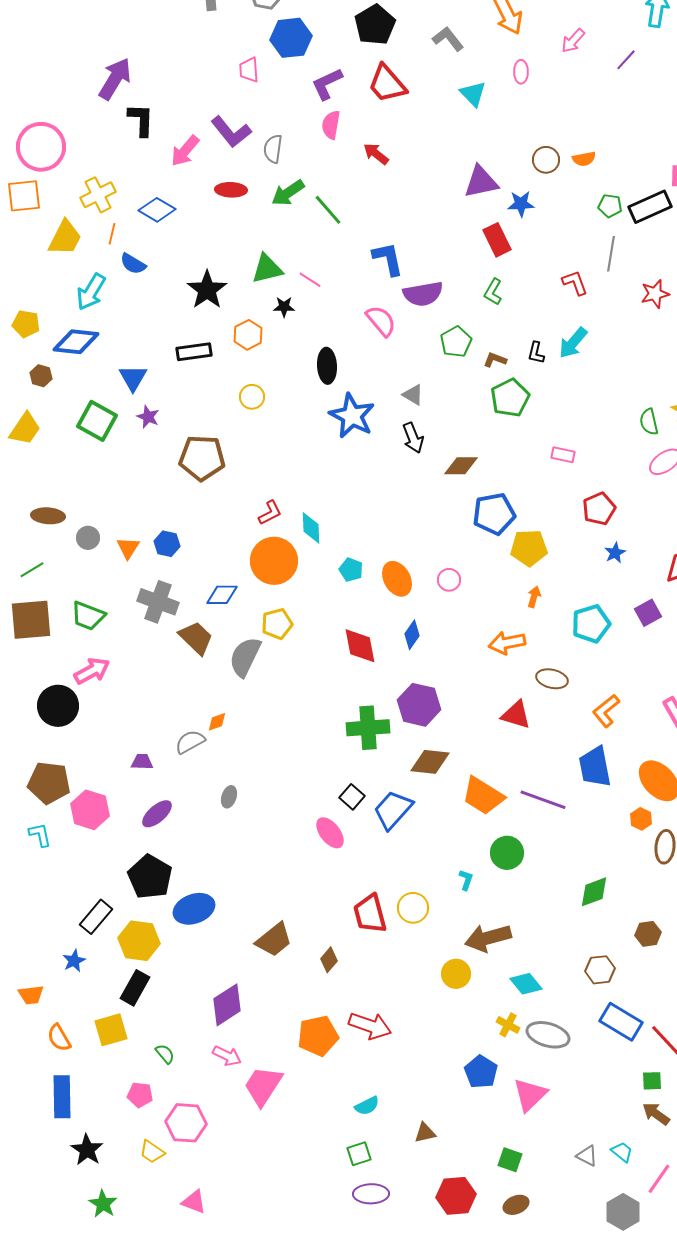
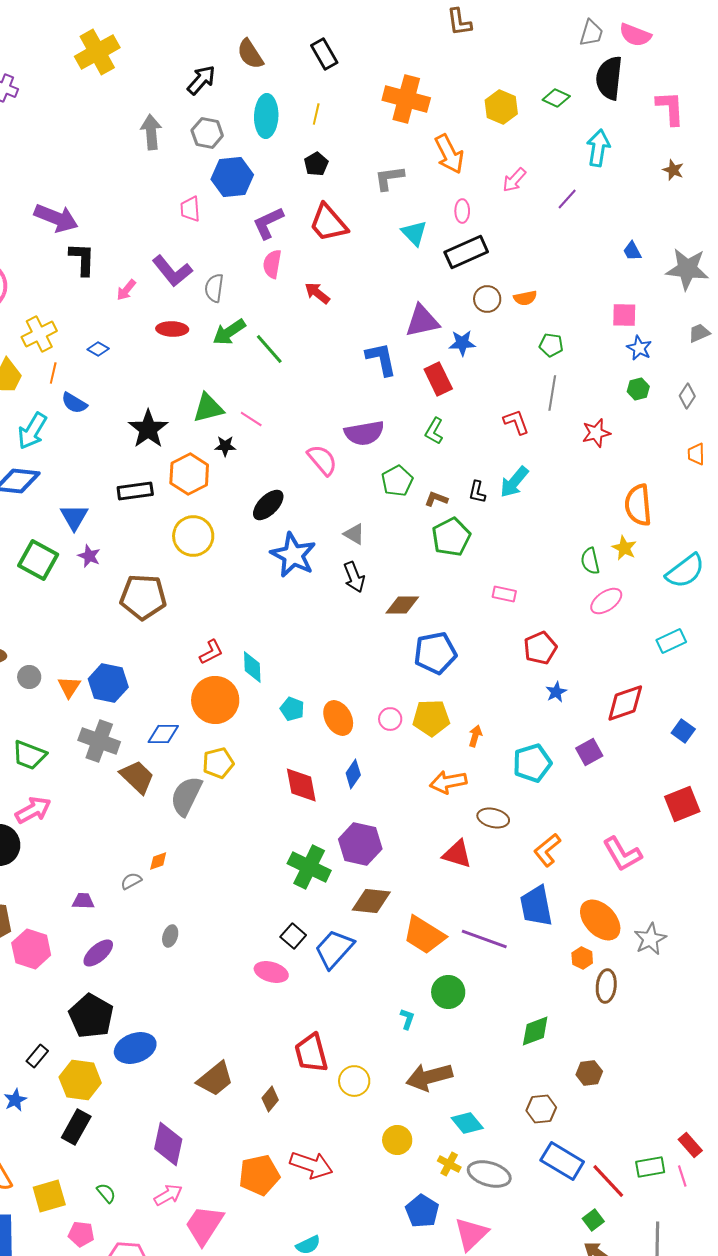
black pentagon: (375, 25) -> (316, 164), size x0.6
gray L-shape: (448, 39) -> (389, 178), turned -60
purple arrow: (115, 79) -> (56, 218), turned 81
pink arrow: (185, 151) -> (126, 290), size x0.7
black rectangle: (650, 207) -> (466, 252), moved
blue diamond: (157, 210) -> (98, 349), size x0.6
blue L-shape: (388, 259) -> (381, 359), moved
orange hexagon: (248, 335) -> (189, 474), size x1.4
black ellipse: (327, 366) -> (268, 505), turned 48
yellow circle: (252, 397) -> (193, 536), size x1.6
blue hexagon: (167, 544) -> (108, 683), size x1.5
yellow pentagon: (529, 548) -> (431, 718), moved
green cross: (368, 728) -> (309, 867), turned 30
gray semicircle: (190, 742) -> (131, 881), size x0.7
pink ellipse: (330, 833) -> (271, 972), turned -36
yellow circle: (413, 908) -> (354, 1081), moved
black rectangle: (96, 917) -> (37, 1056), size x0.7
yellow circle: (456, 974) -> (397, 1140), moved
purple diamond: (227, 1005) -> (168, 1144), turned -45
yellow square: (111, 1030) -> (49, 1196), moved
pink arrow: (227, 1056) -> (168, 1195), turned -56
green square: (652, 1081) -> (593, 1220), turned -35

